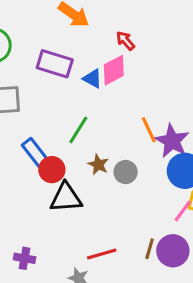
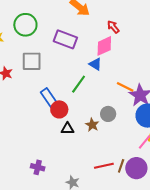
blue triangle: (92, 79) -> (95, 64), moved
orange line: (149, 130) -> (125, 87), turned -42
brown star: (98, 165) -> (92, 125), moved
black triangle: (66, 198) -> (67, 129), size x0.6
red line: (102, 254) -> (104, 166), moved

